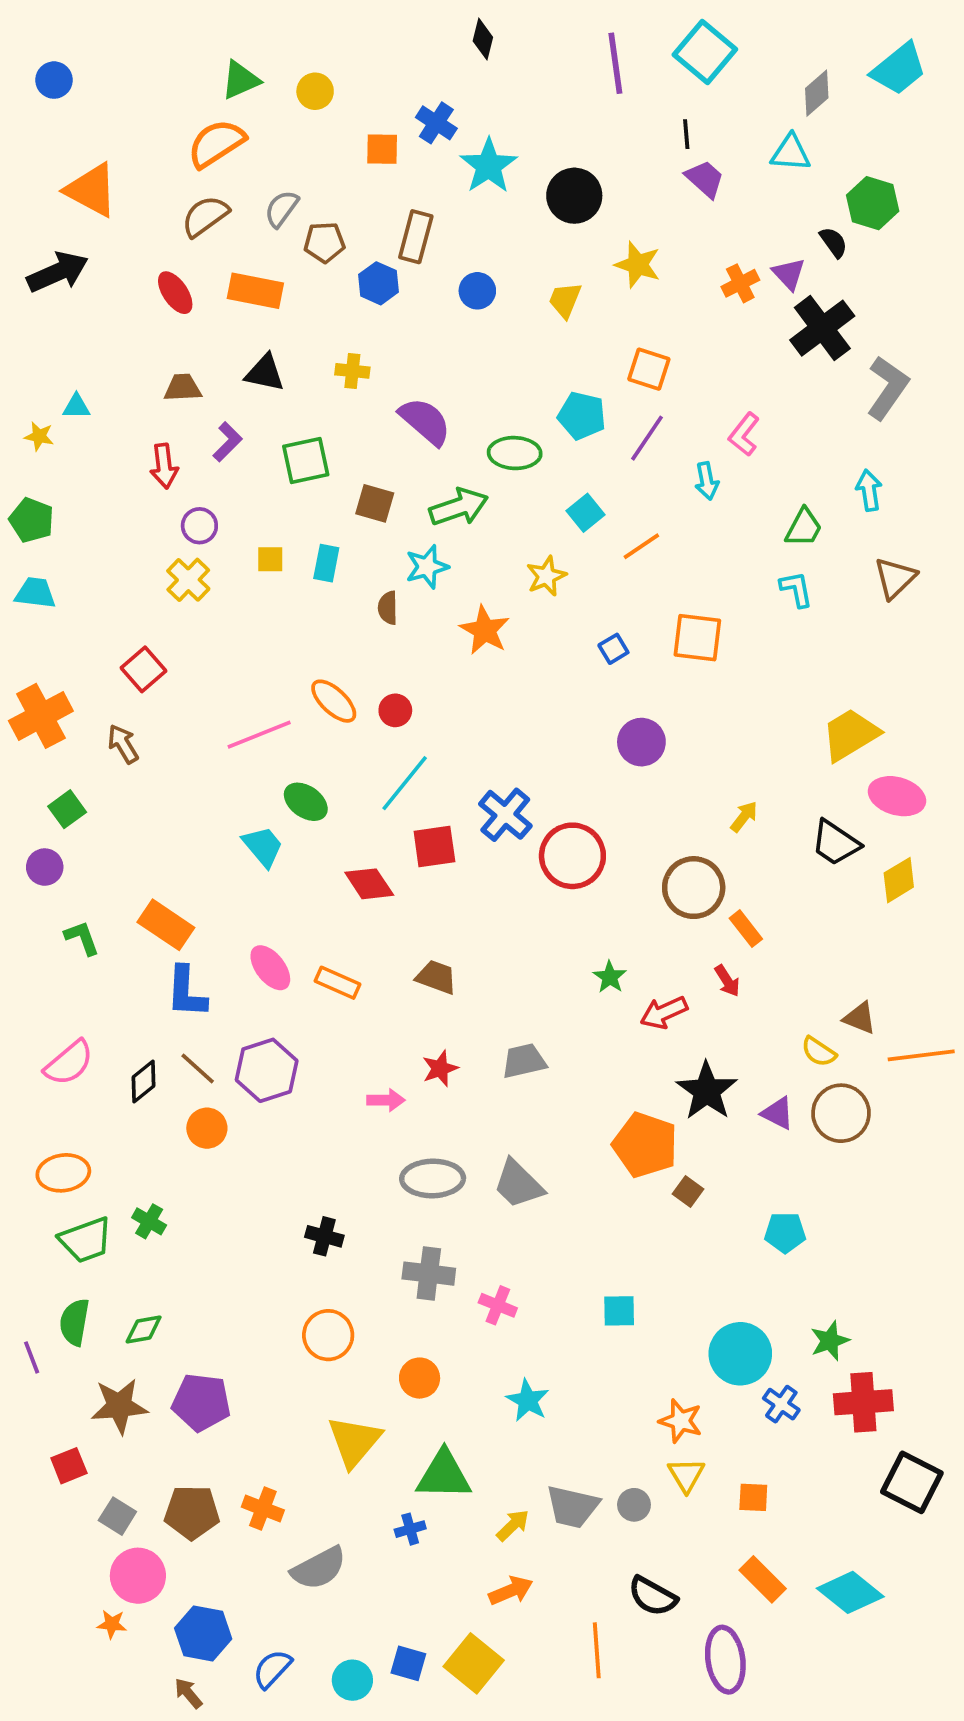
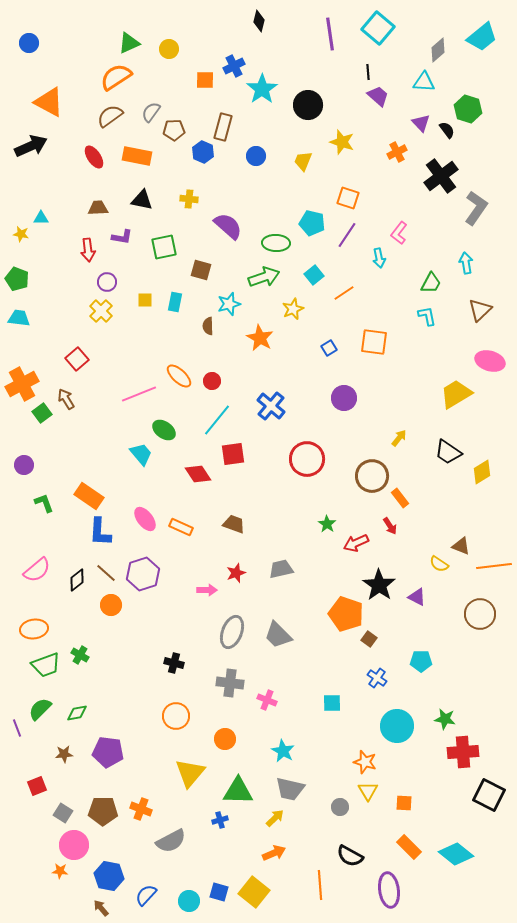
blue cross: (436, 123) -> (234, 66), turned 30
purple triangle: (789, 274) -> (421, 123), moved
purple L-shape: (227, 442) -> (122, 237), turned 55
green arrow: (459, 507) -> (264, 277), moved
pink ellipse: (897, 796) -> (490, 361), moved
green square: (67, 809) -> (42, 413), moved
blue cross: (505, 815) -> (271, 406), moved
brown circle: (841, 1113) -> (480, 614), moved
gray ellipse: (433, 1178) -> (232, 632), turned -68
green semicircle: (75, 1322) -> (40, 709), turned 35
green star: (830, 1341) -> (445, 719), turned 30
blue cross: (781, 1404) -> (377, 678), moved
brown star: (119, 1406) -> (64, 754), size x0.6
gray trapezoid: (572, 1507) -> (290, 789), moved

